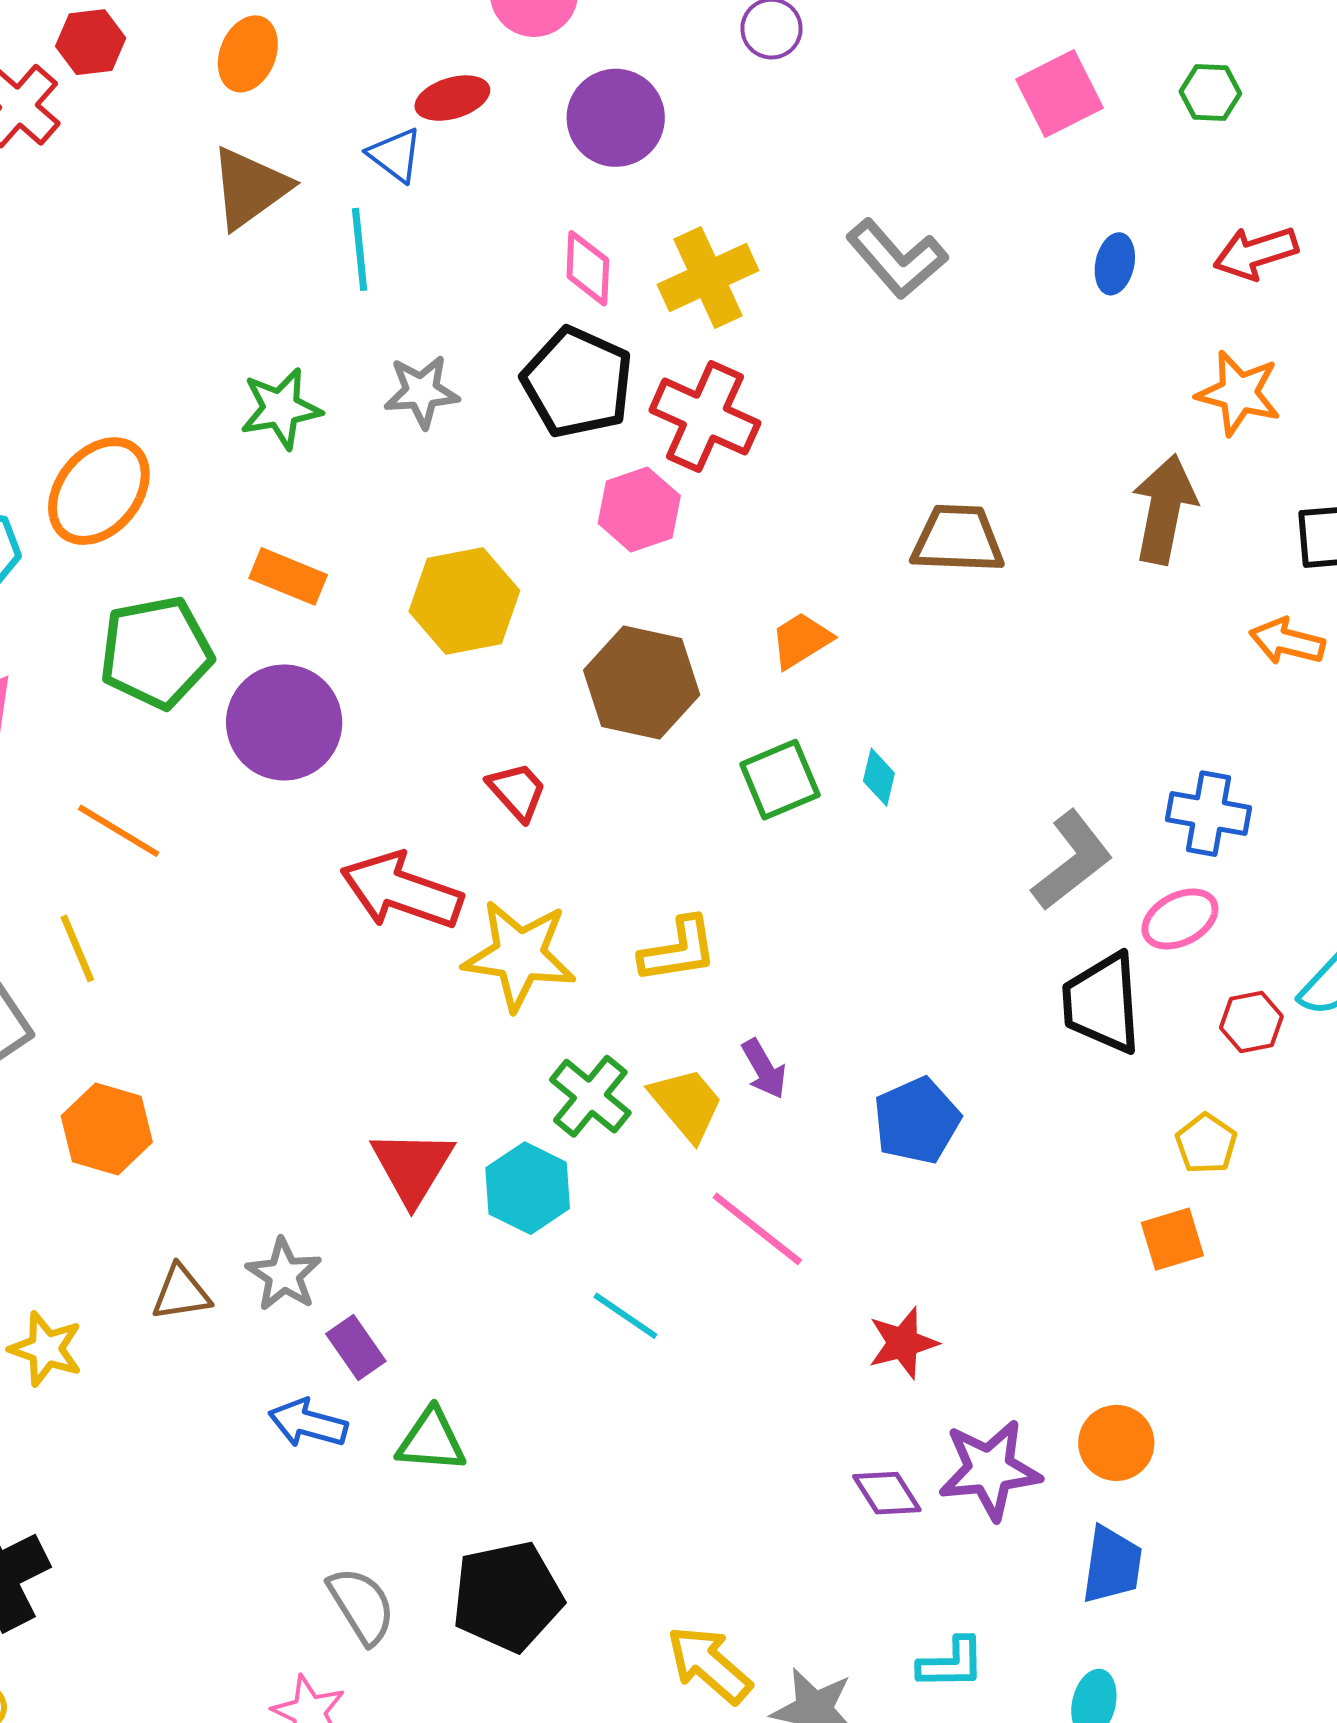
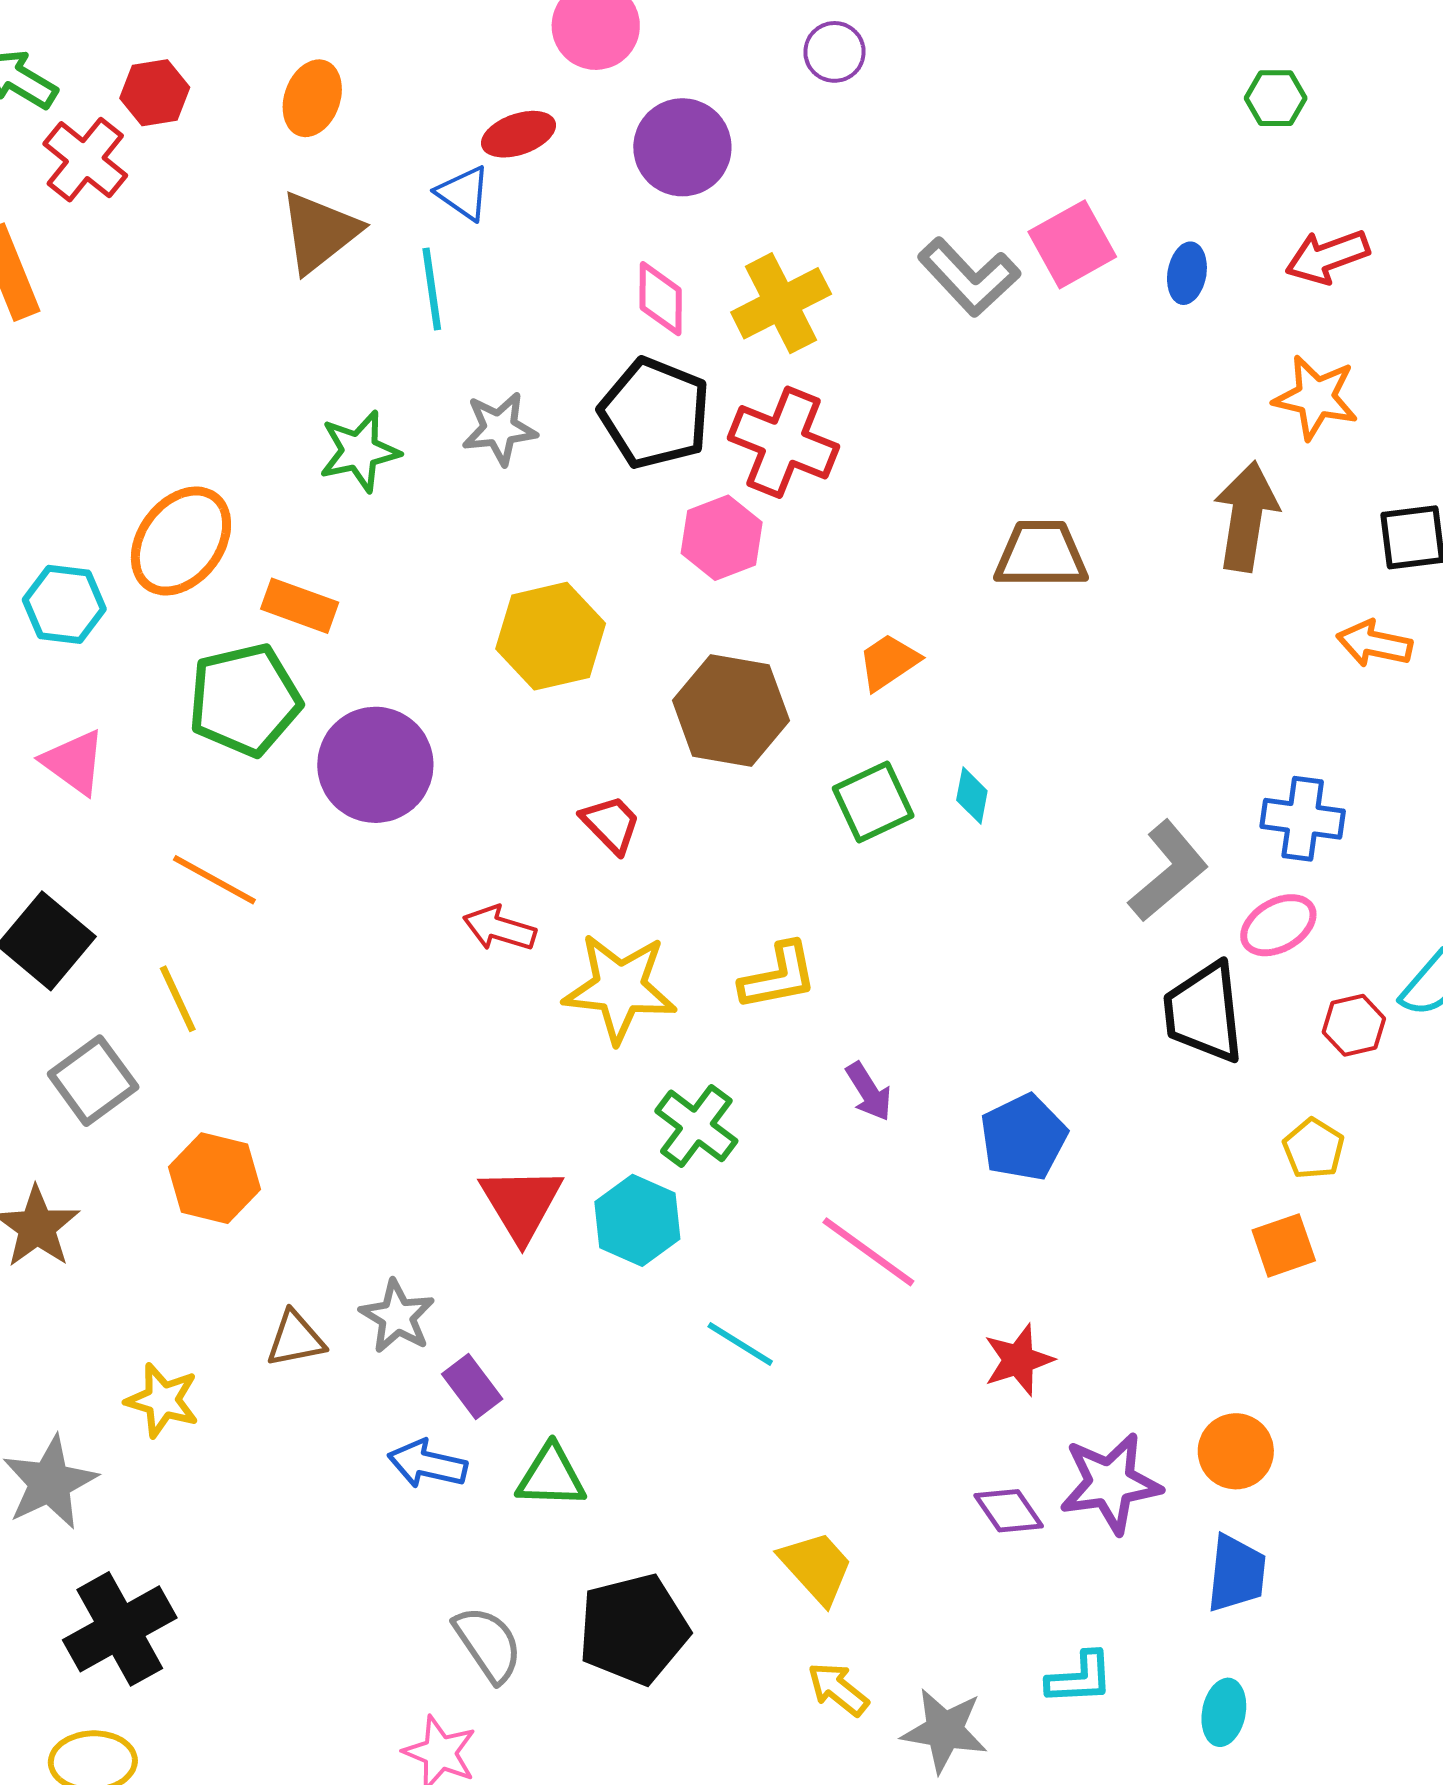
pink square: (1059, 94) -> (1072, 244), moved
orange rectangle: (288, 576) -> (300, 606), moved
red arrow: (402, 891) -> (499, 928), size x0.6
yellow trapezoid: (687, 1104) -> (816, 1567), moved
yellow arrow: (709, 1665) -> (838, 1689), size x0.7

